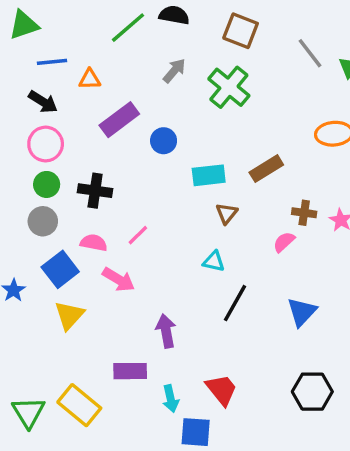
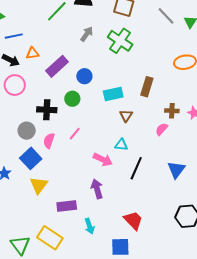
orange triangle: (90, 79) -> (32, 53), moved
brown rectangle: (266, 169) -> (147, 87), turned -36
green circle: (47, 184) -> (72, 99), moved
gray circle: (43, 221) -> (27, 131), moved
pink semicircle: (94, 243) -> (49, 141), turned -77
pink arrow: (119, 279) -> (103, 160), moved
purple rectangle: (130, 371) -> (67, 206), moved
cyan arrow: (171, 399) -> (89, 226), moved

